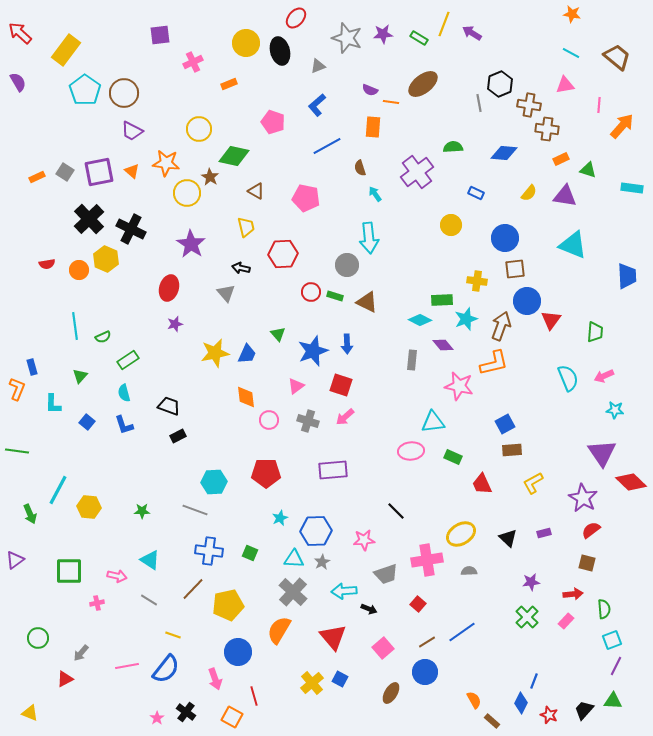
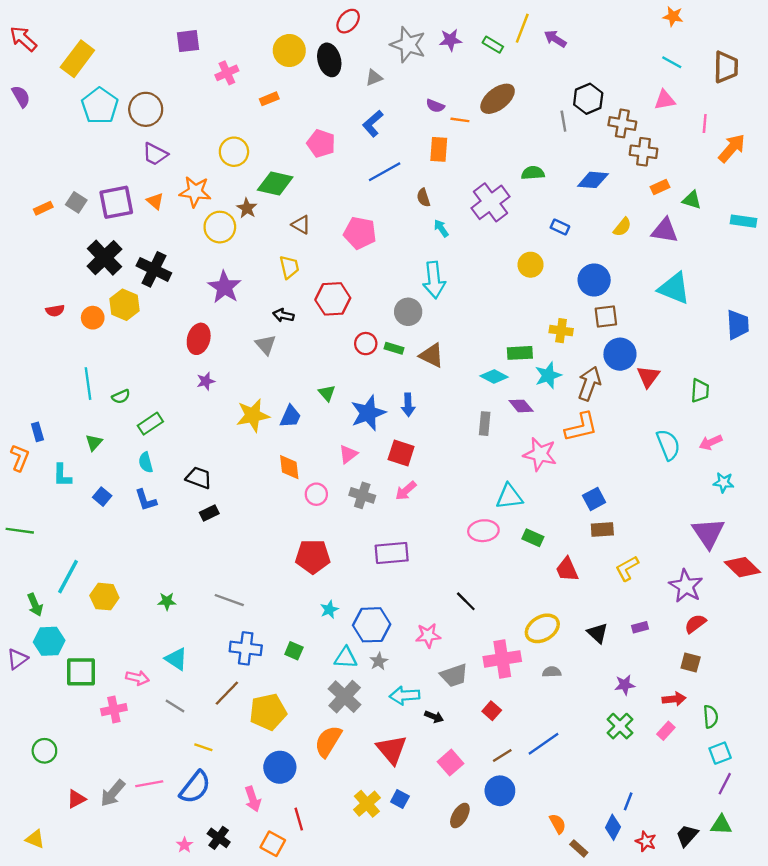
brown trapezoid: (617, 57) -> (726, 67), turned 52
cyan hexagon: (214, 482) -> (49, 641), moved
pink cross: (97, 603) -> (114, 710), size x1.5
gray arrow: (81, 653) -> (113, 793), moved, size x1.4

